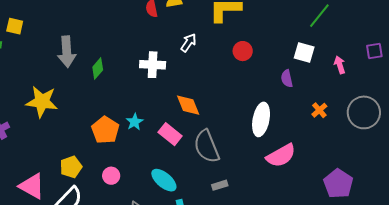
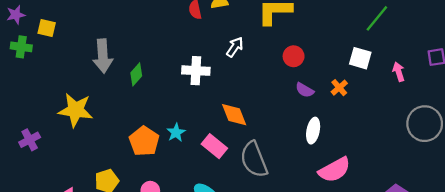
purple semicircle: (287, 78) -> (305, 90), moved, turned -48
orange cross: (319, 110) -> (339, 88), moved
white ellipse: (261, 119) -> (313, 131), size x0.7

